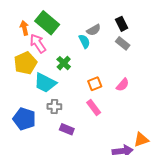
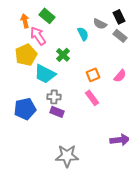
green rectangle: (47, 23) -> (47, 16), size x0.7
gray semicircle: (94, 30) -> (100, 24), moved, turned 56
blue pentagon: (24, 119) -> (25, 109), turned -30
purple rectangle: (67, 129) -> (57, 112), moved

